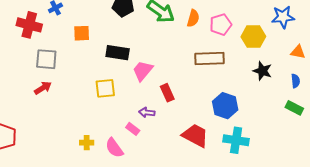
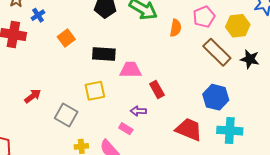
orange semicircle: (193, 18) -> (176, 28), moved
orange square: (82, 33) -> (66, 38), turned -30
gray square: (46, 59) -> (66, 115), moved, turned 30
brown rectangle: (210, 59) -> (217, 52), moved, turned 52
pink trapezoid: (143, 71) -> (130, 70), turned 55

